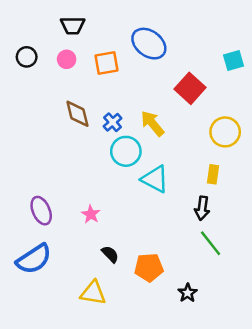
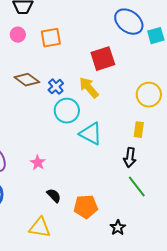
blue ellipse: (149, 44) -> (129, 22), moved
red square: (190, 88) -> (103, 59), moved, turned 30
brown diamond: (77, 114) -> (27, 80), turned -40

